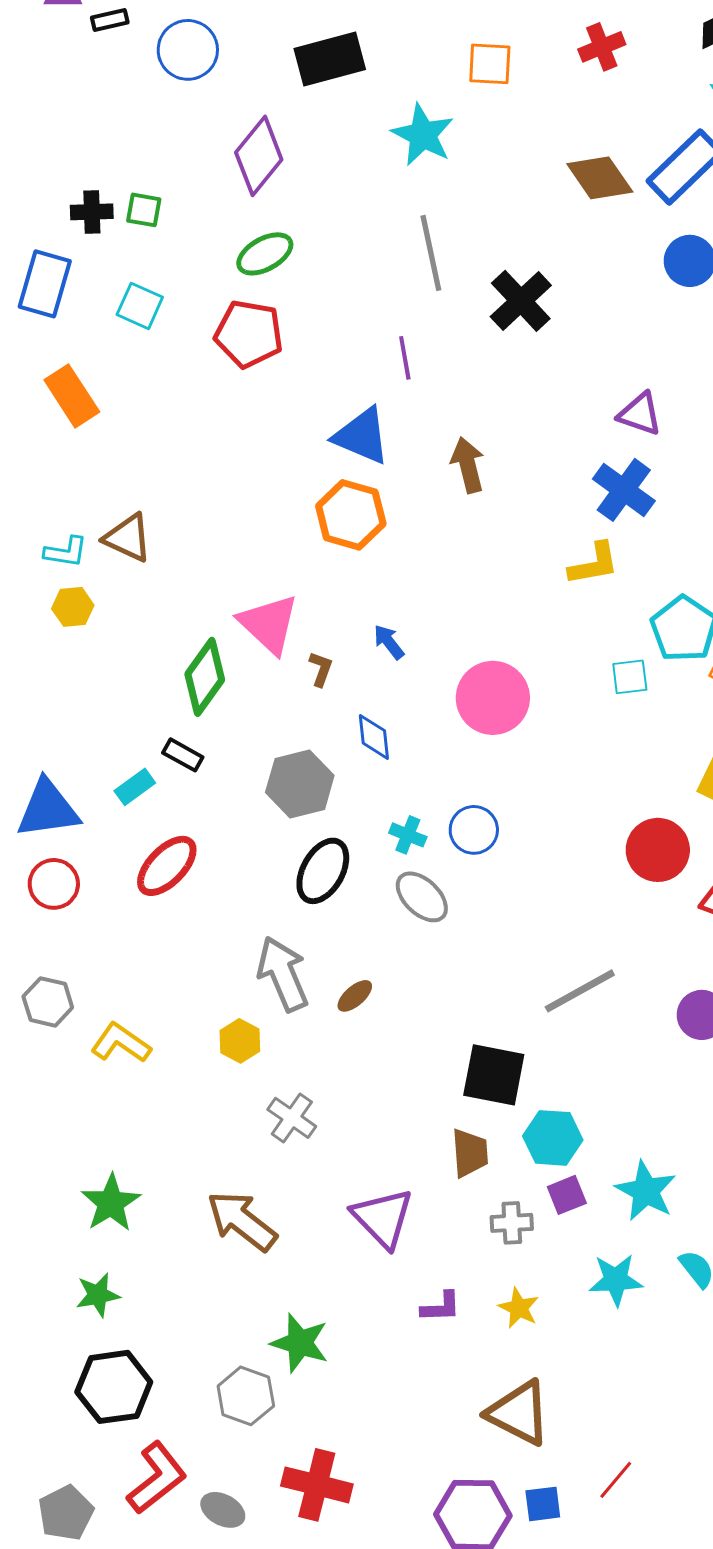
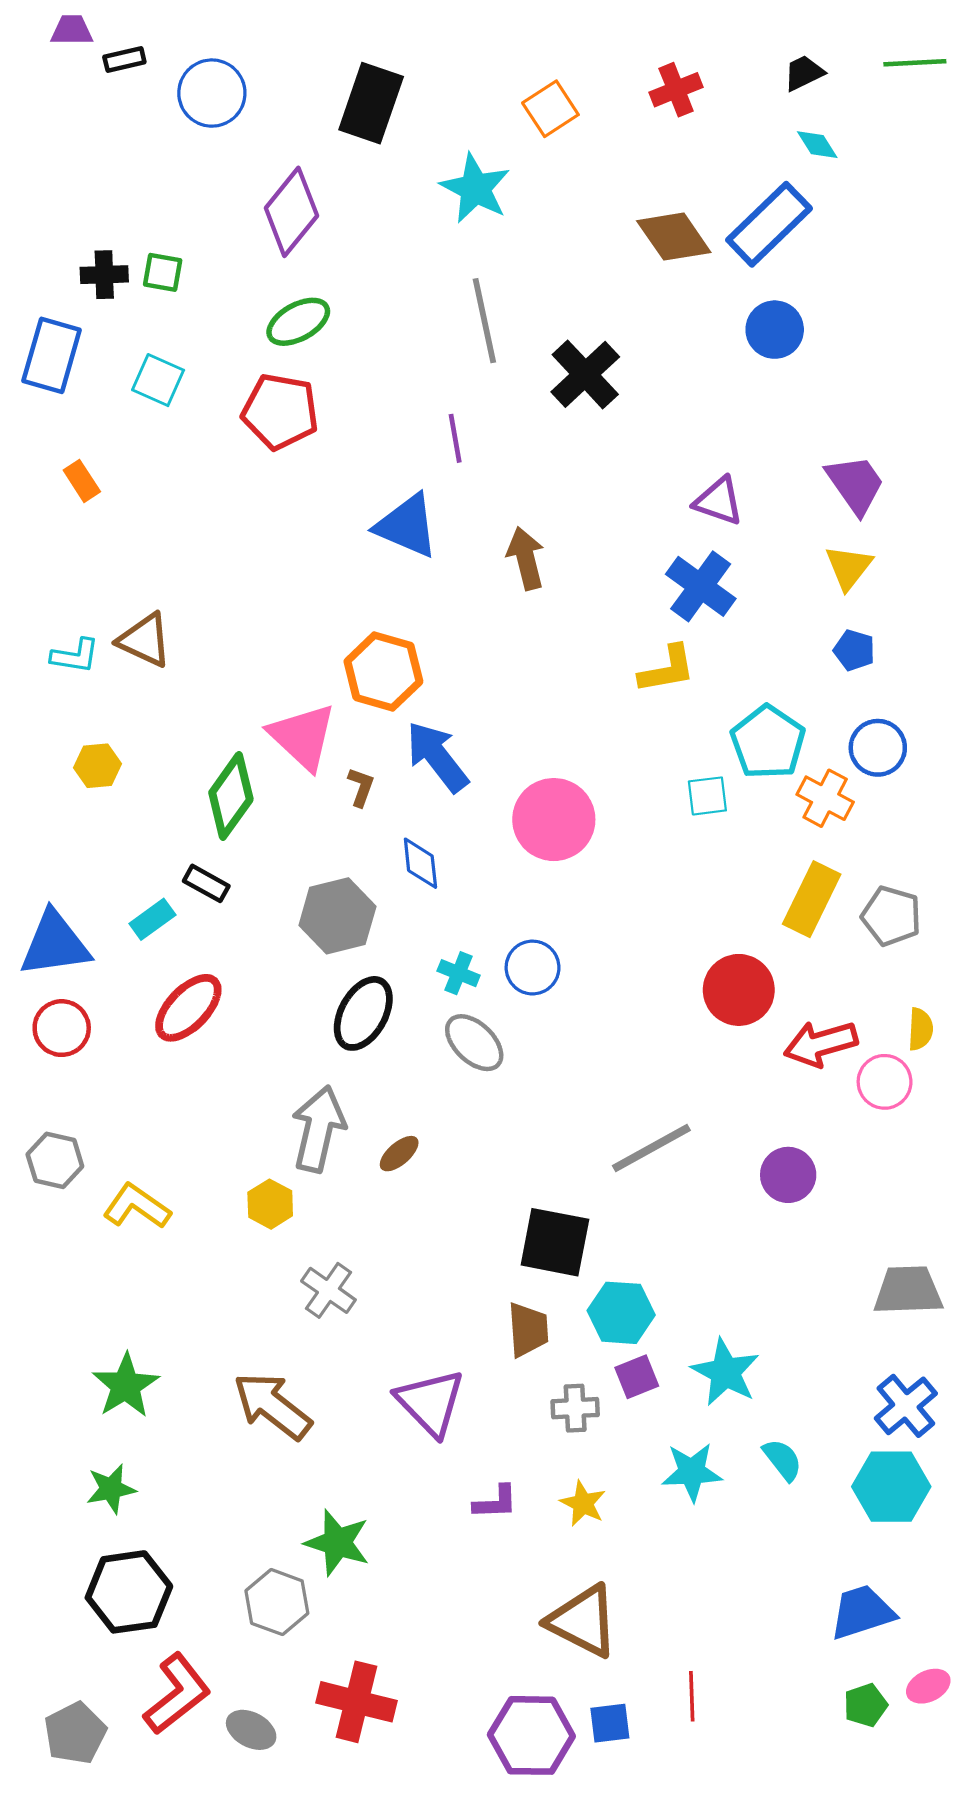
black rectangle: (330, 59) -> (371, 103), turned -56
orange square: (490, 64) -> (550, 109), turned -36
orange rectangle: (72, 396) -> (82, 481), size x0.6
orange hexagon: (351, 515) -> (383, 672), moved
yellow hexagon: (73, 607) -> (98, 766), moved
blue arrow: (389, 642) -> (437, 757), size x1.8
gray arrow: (283, 974) -> (318, 1129), turned 36
red line: (616, 1480) -> (692, 1696), turned -42

